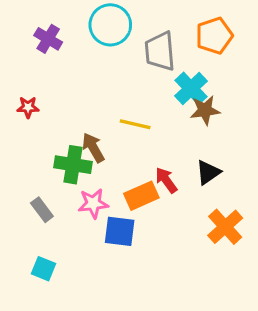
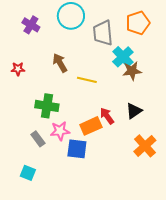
brown arrow: (93, 148) -> (60, 63), moved
gray rectangle: (42, 210) -> (38, 139), moved

